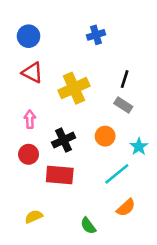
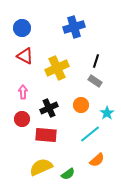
blue cross: (96, 35) -> (74, 27), size x1.5
yellow semicircle: (34, 217) -> (41, 167), moved, size x1.6
green semicircle: (88, 226) -> (68, 174), turned -88

